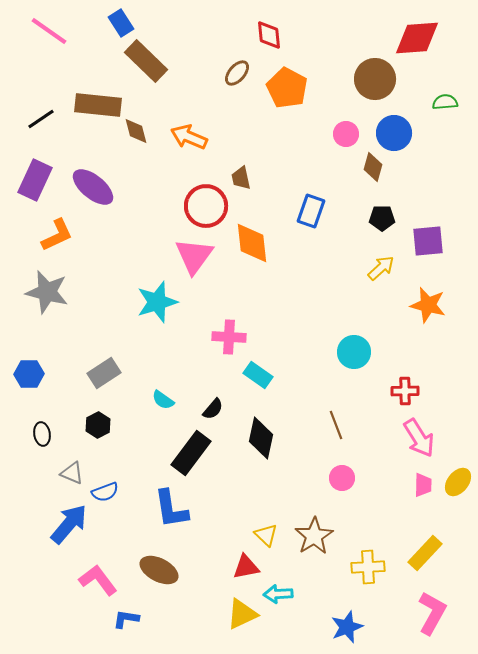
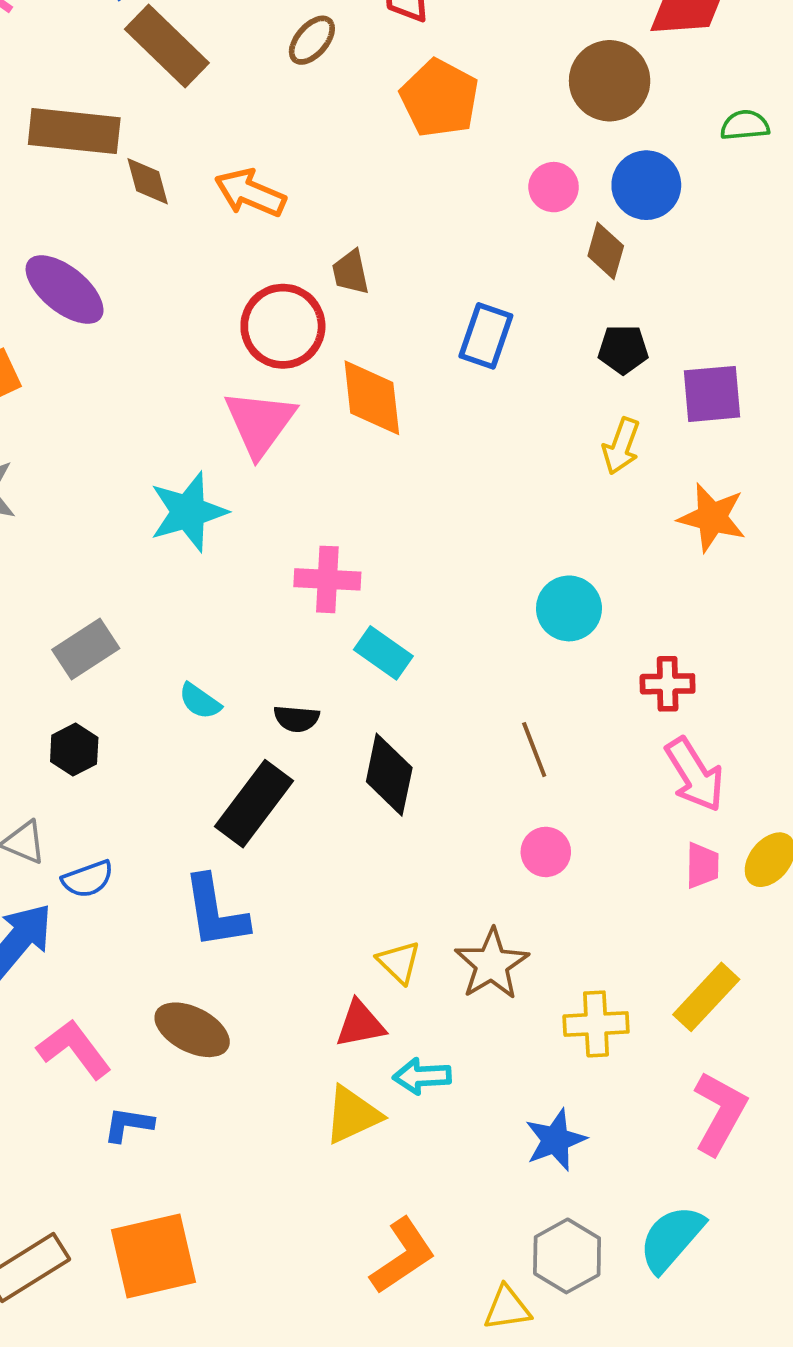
brown ellipse: (237, 73) -> (312, 40), moved
yellow arrow: (381, 268) -> (621, 446), turned 152
black semicircle: (213, 409) -> (296, 719), turned 55

